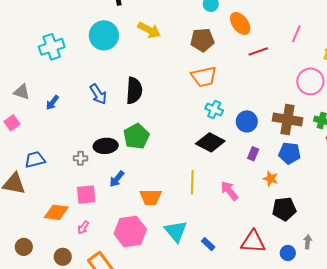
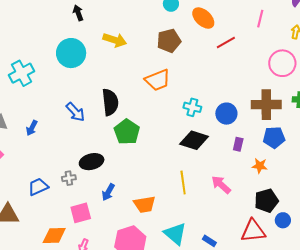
orange trapezoid: (204, 77) -> (158, 80), moved
green pentagon: (136, 136) -> (127, 132), moved
blue trapezoid: (35, 160) -> (38, 187), moved
black pentagon: (284, 209) -> (266, 201), moved
blue circle: (288, 253) -> (283, 220), moved

